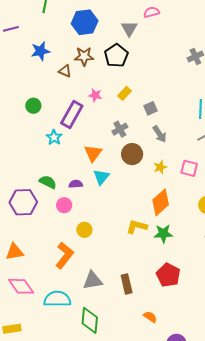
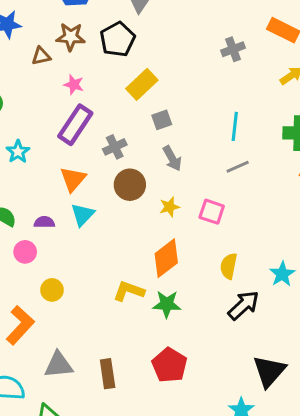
brown triangle: (65, 71) -> (41, 56), turned -40
yellow rectangle: (124, 93) -> (142, 84), moved, size x1.5
pink star: (95, 95) -> (74, 85), moved
purple rectangle: (72, 115) -> (75, 125), moved

